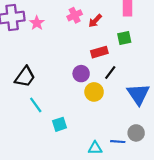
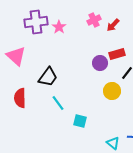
purple circle: (81, 74) -> (100, 63), moved
cyan square: (60, 124) -> (80, 121), turned 32
cyan triangle: (95, 148) -> (113, 143), turned 40

